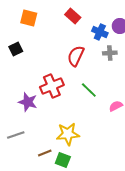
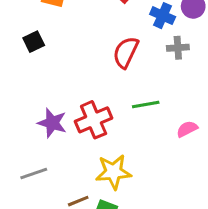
red cross: (52, 86) -> (94, 120), moved
green line: (89, 90) -> (146, 104), turned -54

